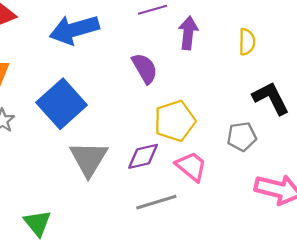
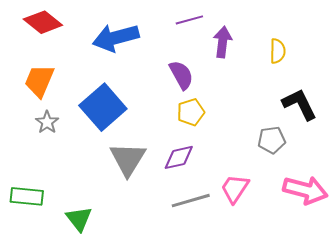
yellow pentagon: (175, 121) -> (191, 112), moved, size x0.7
pink trapezoid: (191, 166) -> (235, 188), moved, turned -96

